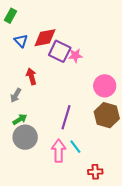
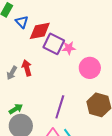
blue triangle: (21, 41) -> (22, 22), moved
pink circle: (105, 86) -> (90, 68), moved
gray arrow: (16, 95) -> (12, 73), moved

